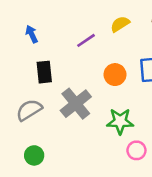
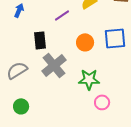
blue arrow: (32, 34) -> (19, 10), turned 48
black rectangle: (44, 72) -> (40, 40), moved

